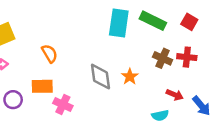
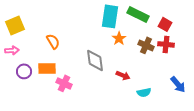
red square: (189, 22) -> (165, 24), moved
orange star: (130, 77) -> (119, 38), moved
red arrow: (175, 95) -> (123, 75), moved
purple circle: (13, 100) -> (24, 71), moved

